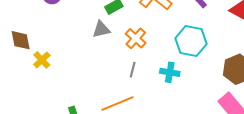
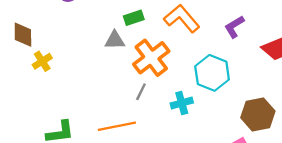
orange cross: (136, 38) -> (151, 58), size x1.5
cyan cross: (170, 72) -> (182, 103), turned -36

